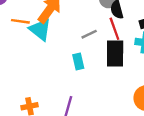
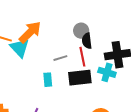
black rectangle: (115, 53) -> (80, 78), turned 75

